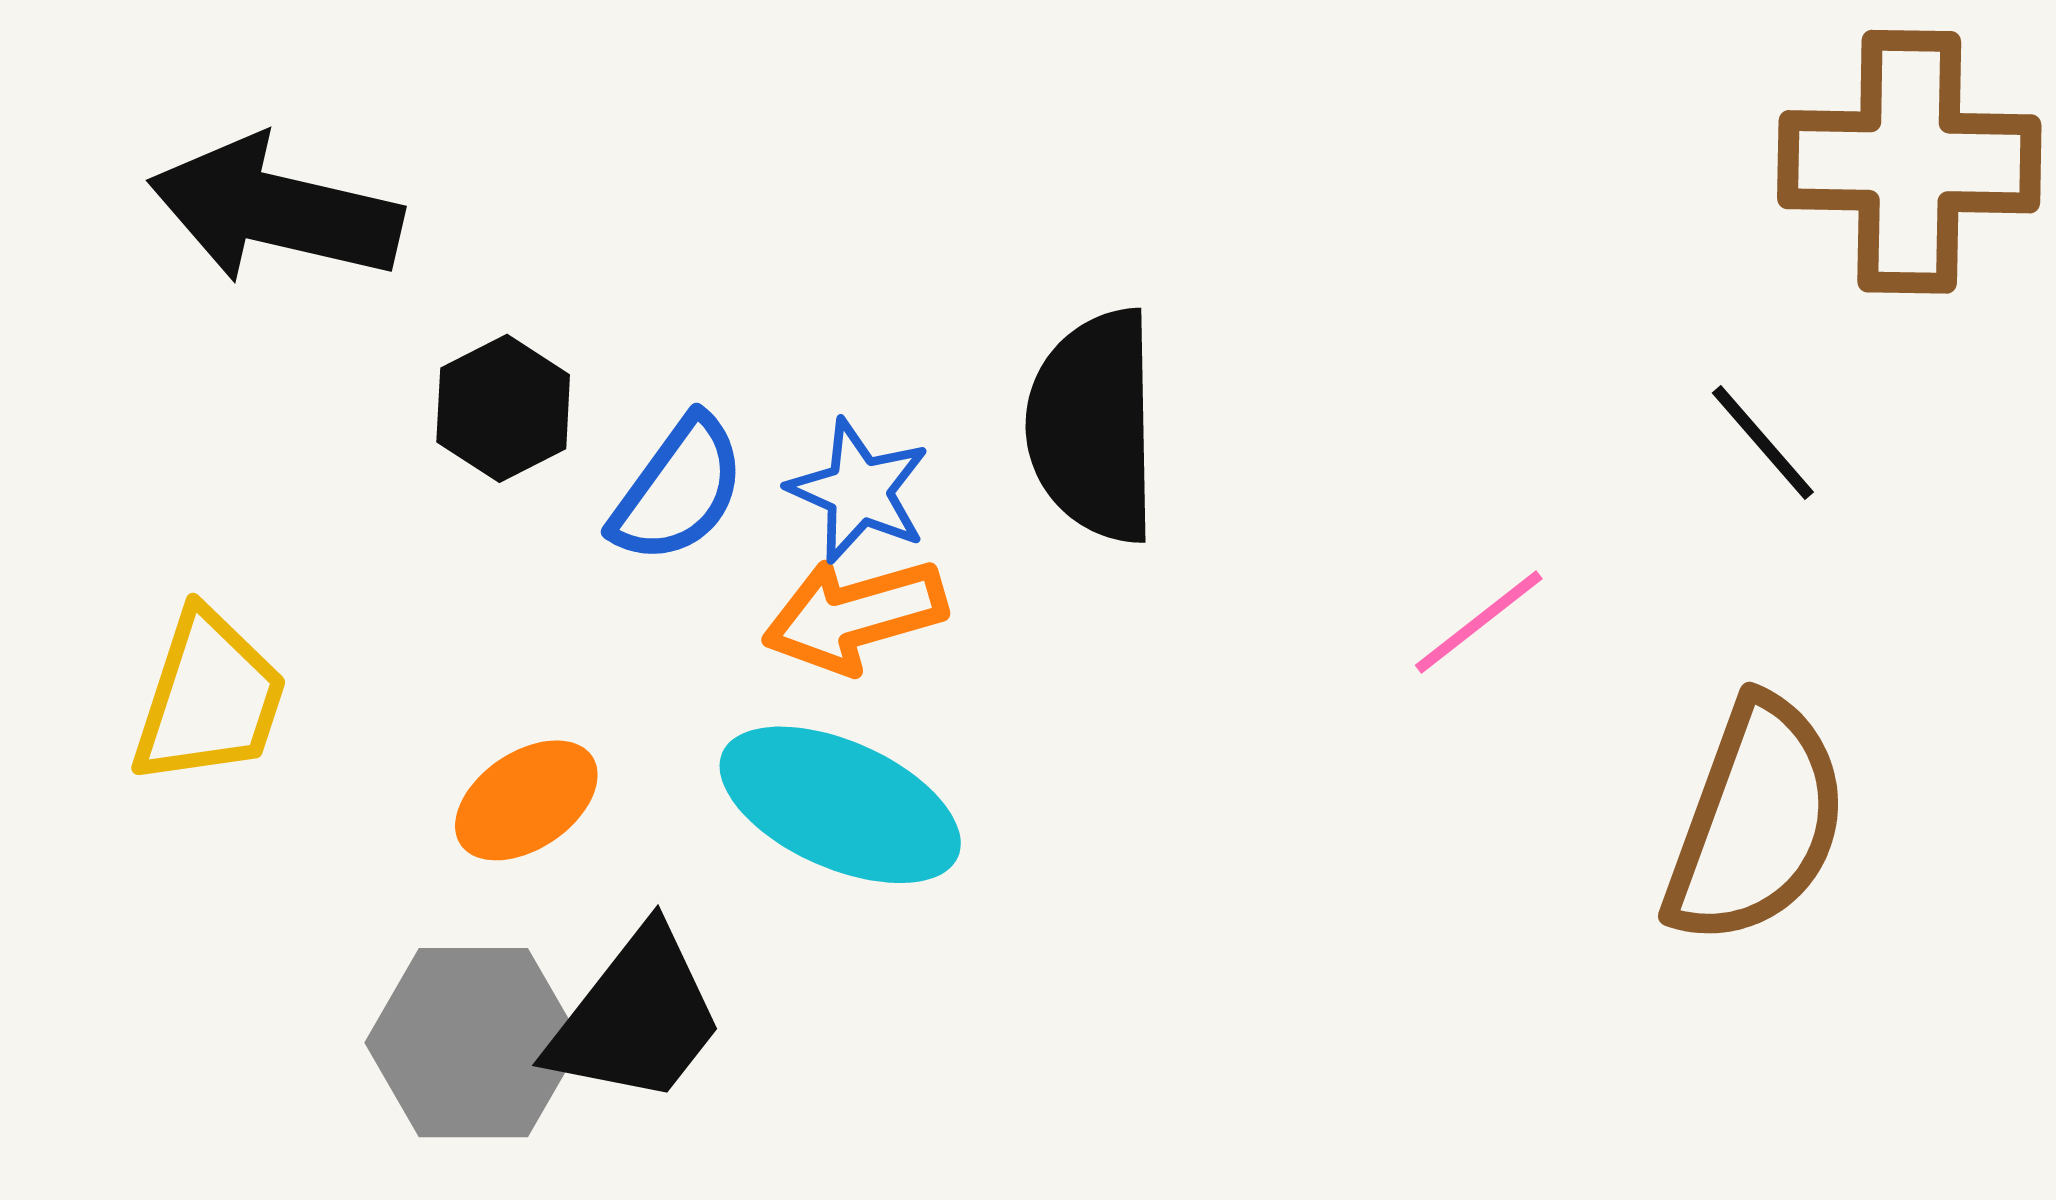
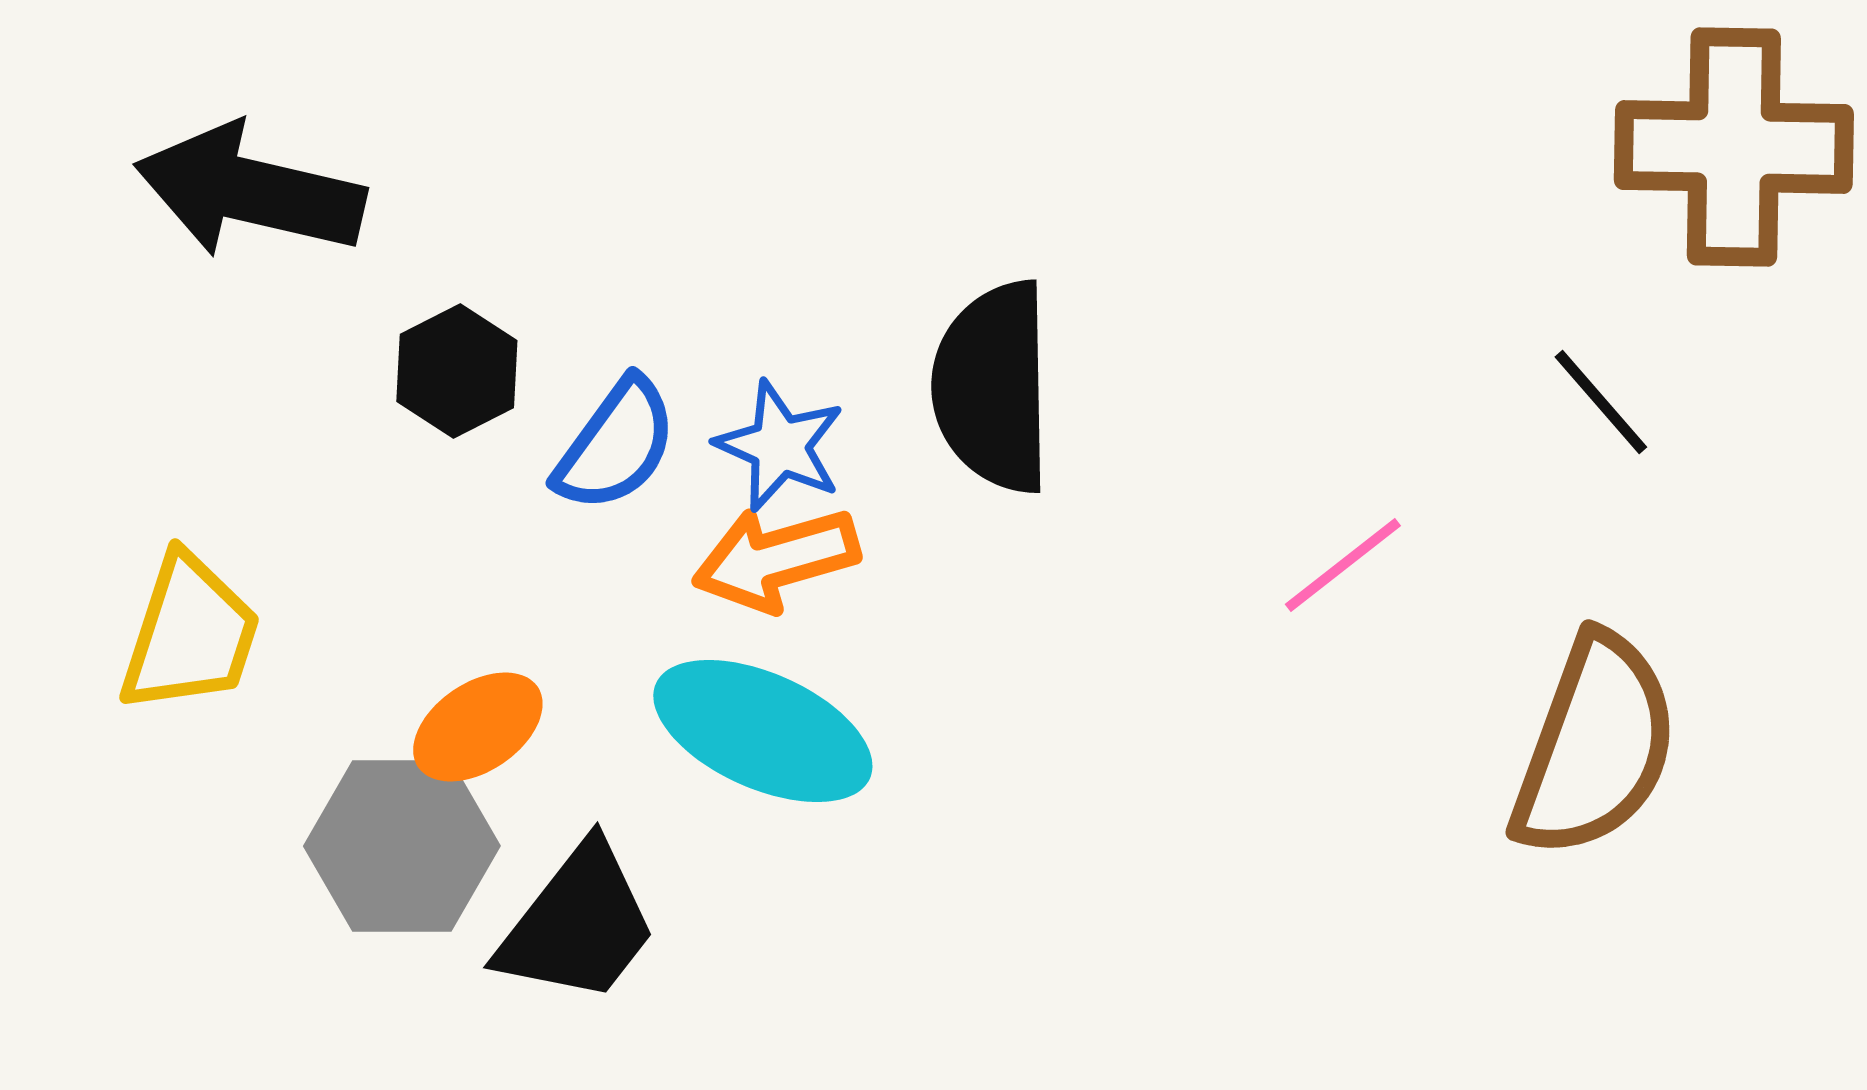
gray hexagon: (473, 1043) -> (402, 846), moved

